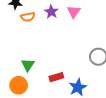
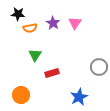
green triangle: (28, 65) -> (35, 55), moved
red rectangle: (56, 77) -> (52, 73), moved

